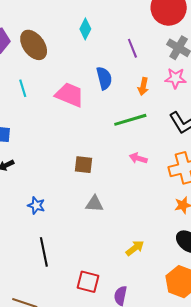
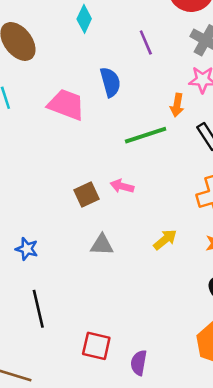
orange arrow: (143, 86) -> (177, 105), moved
pink arrow: (138, 158) -> (122, 186), moved
brown square: (84, 165) -> (87, 195), turned -30
yellow arrow: (135, 248) -> (165, 240), moved

